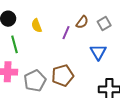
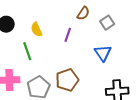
brown semicircle: (82, 22) -> (83, 13), moved
green line: (15, 44) -> (27, 51), moved

